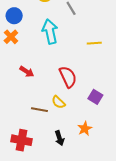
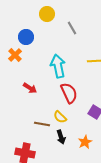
blue circle: (14, 16) -> (26, 37), moved
cyan arrow: (50, 32) -> (58, 66), moved
black arrow: (59, 138) -> (61, 137), moved

